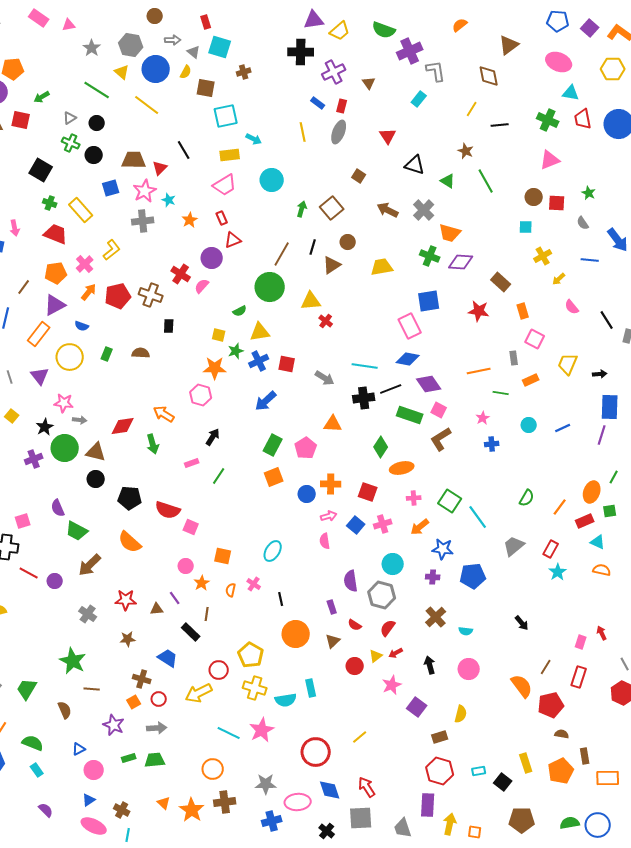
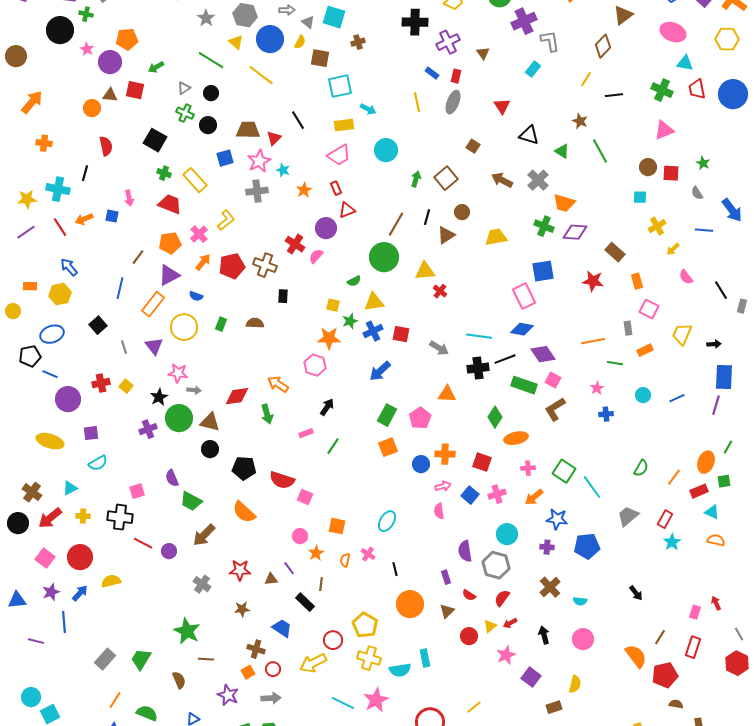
brown diamond: (489, 76) -> (603, 46), turned 55

